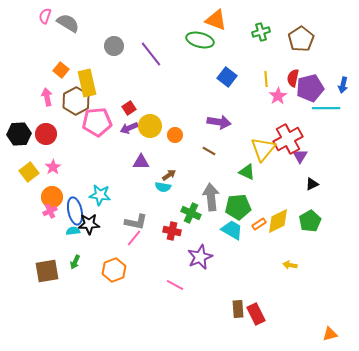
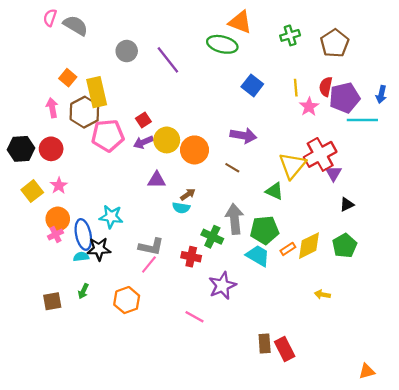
orange circle: (175, 135) -> (194, 150), size x1.6
brown square: (47, 271) -> (52, 301), size x0.7

